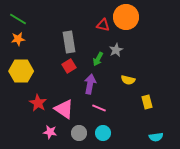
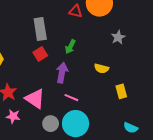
gray star: (116, 50) -> (118, 37), moved
pink star: (50, 132) -> (13, 116), moved
cyan circle: (103, 133) -> (76, 124), size x1.6
cyan semicircle: (156, 137) -> (131, 128), turned 32

